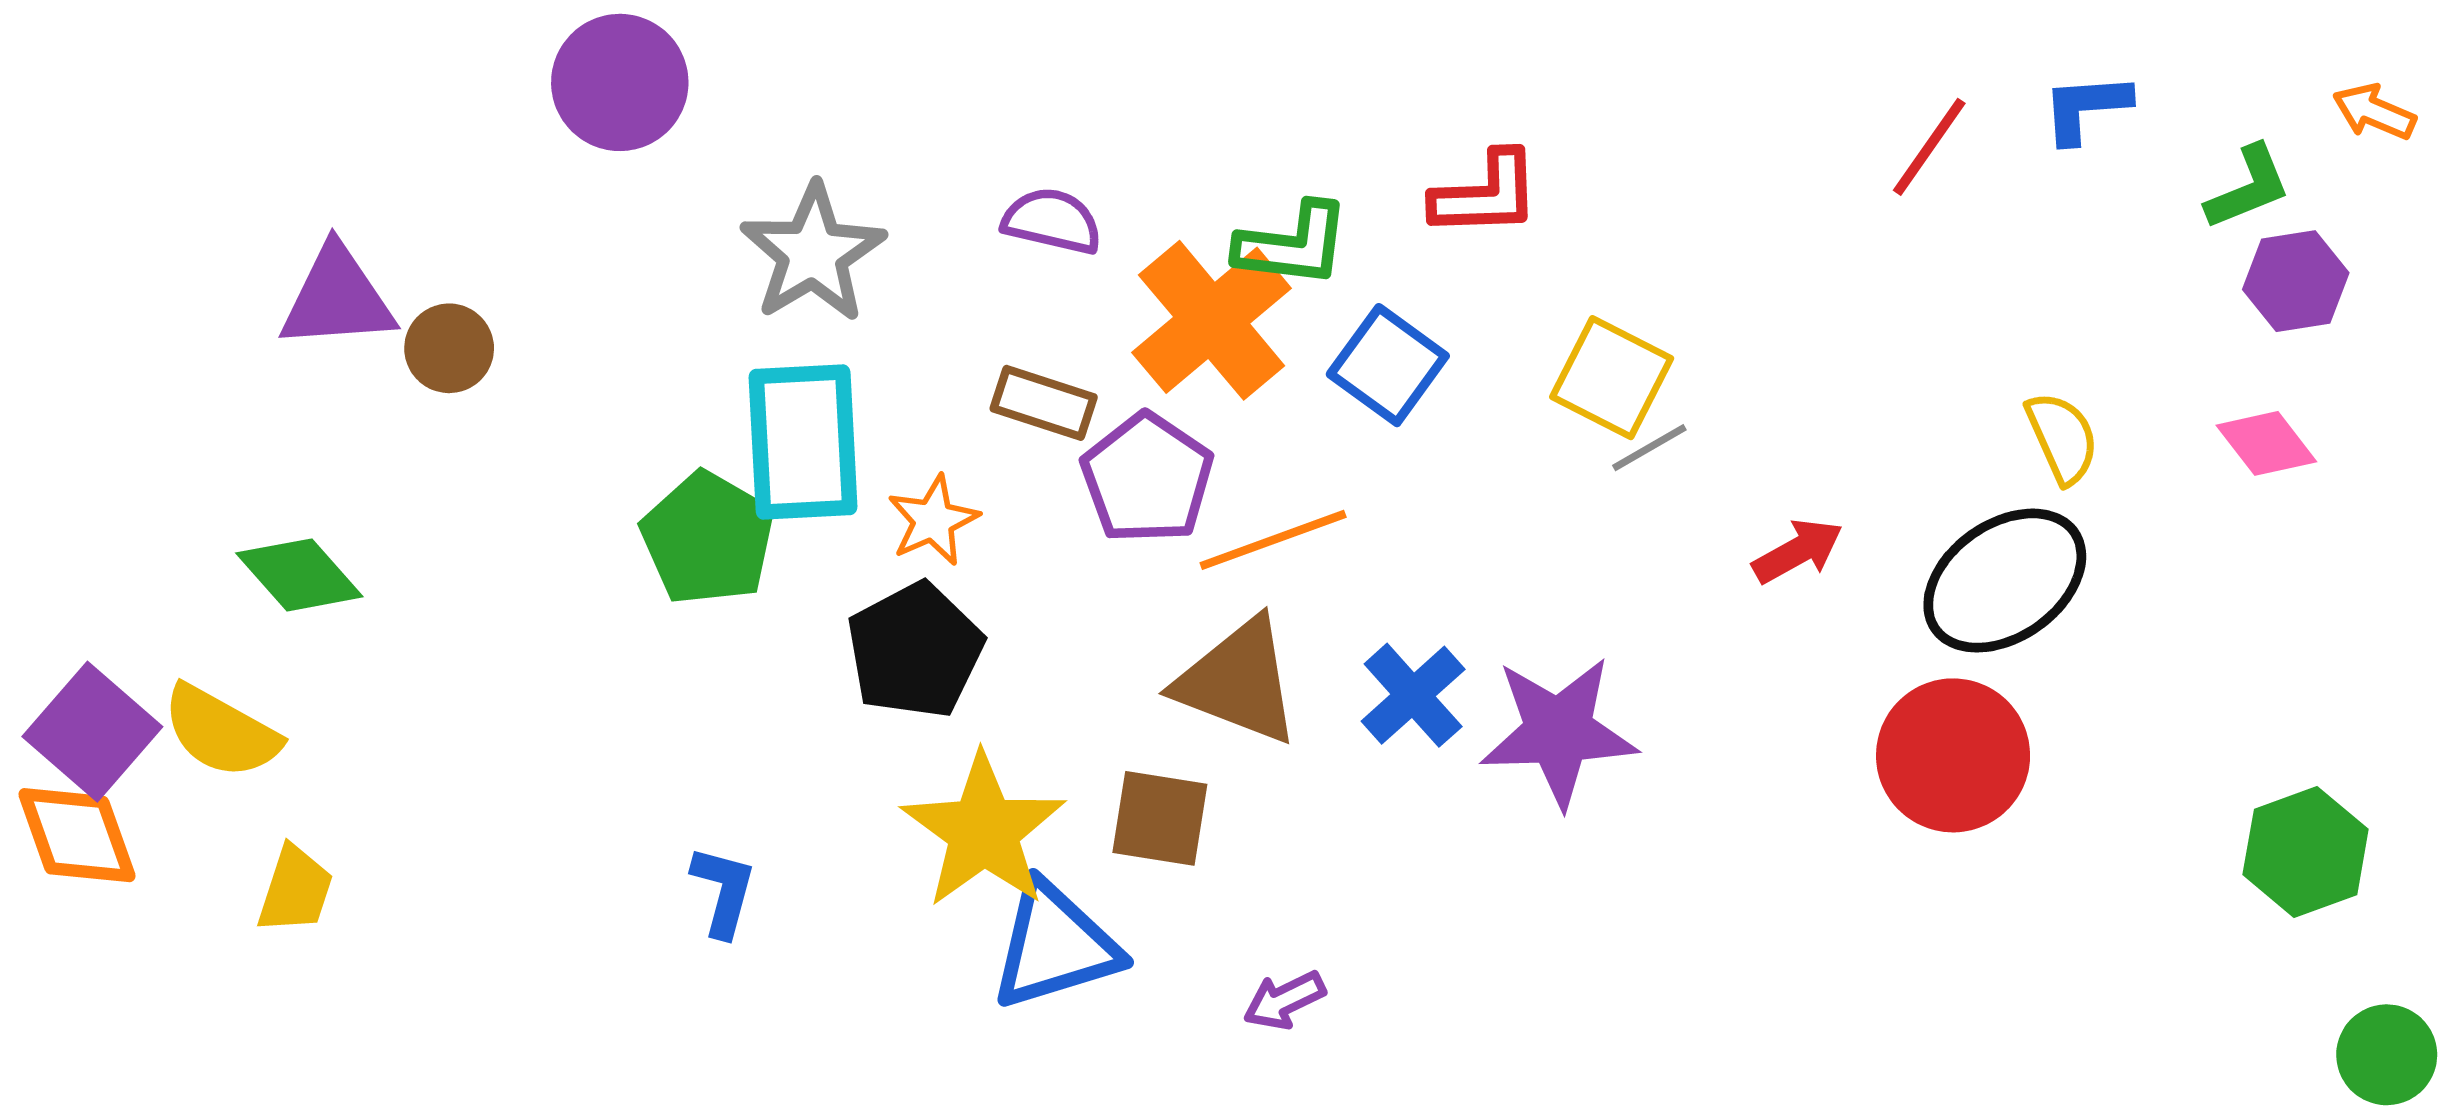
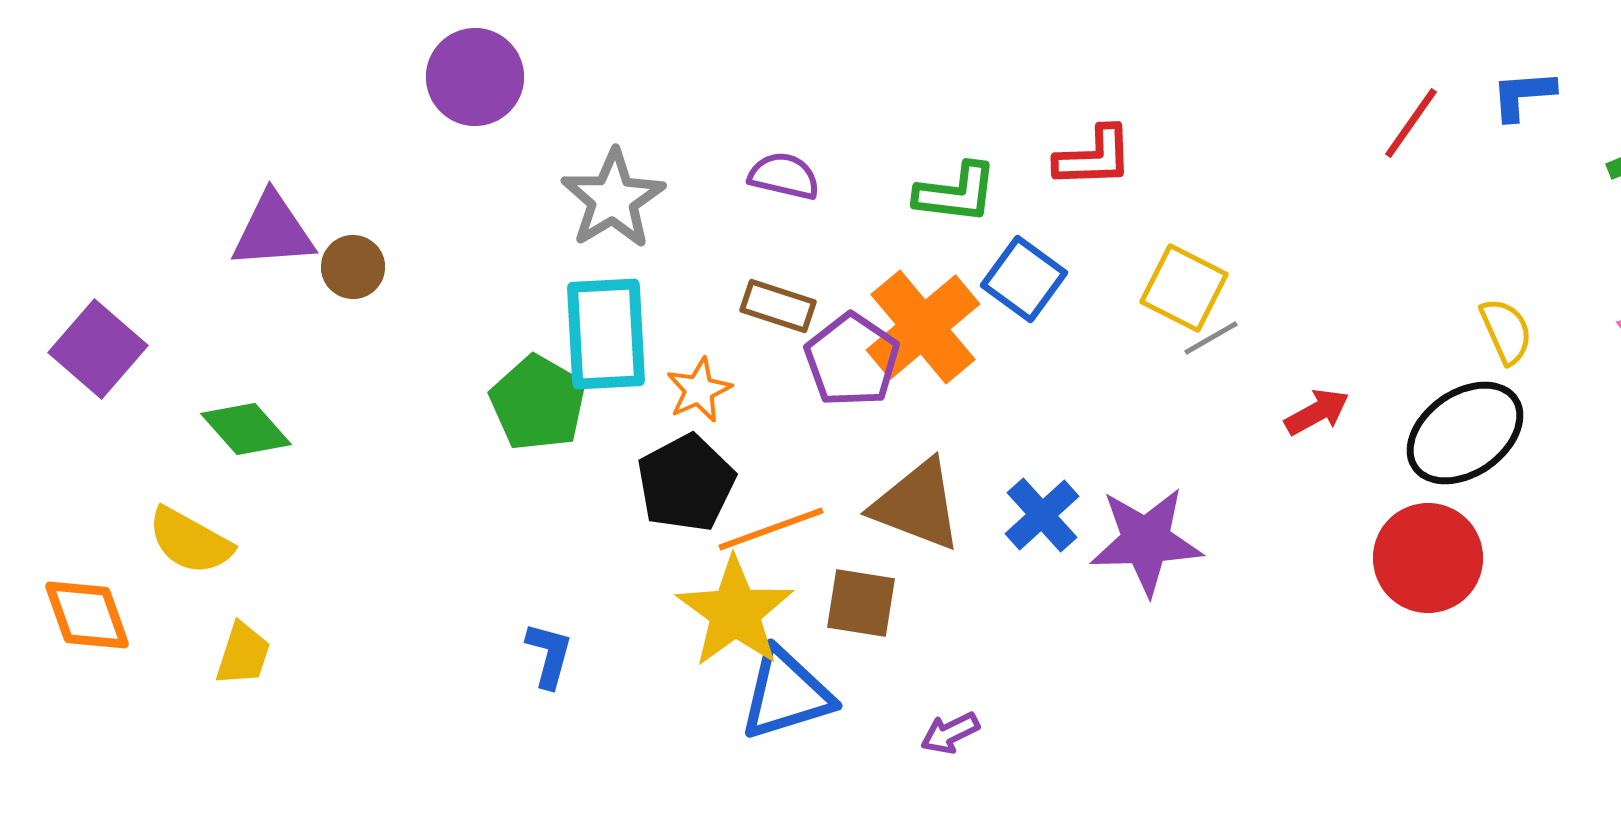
orange cross: (1212, 320) -> (923, 327), moved
orange line: (1273, 540) -> (771, 529), moved
purple square: (92, 732) -> (98, 349), moved

